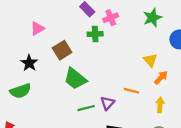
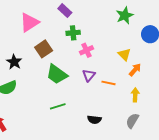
pink cross: (111, 18) -> (87, 50), moved
pink triangle: (37, 28) -> (29, 22), moved, size x1.5
purple triangle: (107, 103) -> (89, 75), moved
green line: (86, 108) -> (58, 106), moved

